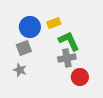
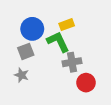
yellow rectangle: (54, 23) -> (67, 25), moved
green L-shape: (69, 41) -> (58, 42), moved

